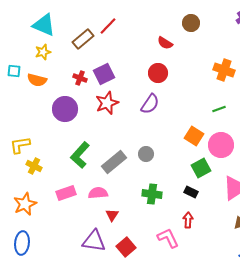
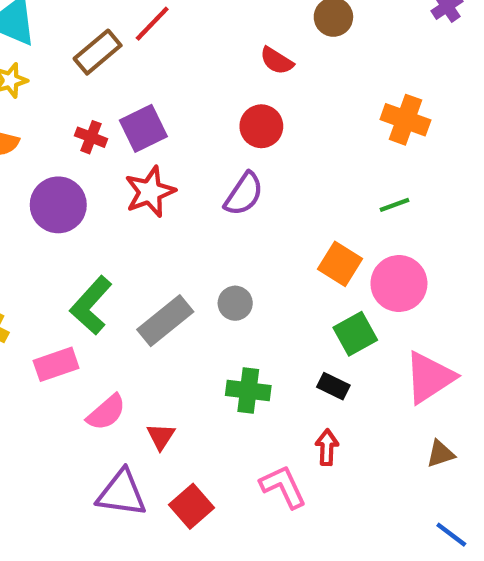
pink rectangle: (66, 193) -> (56, 364), moved
pink semicircle: (98, 193) -> (106, 412), moved, turned 144

